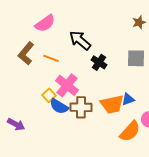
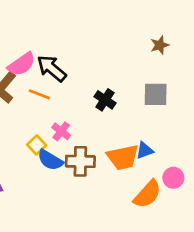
pink semicircle: (45, 23) -> (22, 64), moved
black arrow: (80, 40) -> (52, 68), moved
pink cross: (67, 85) -> (61, 131), size x0.6

